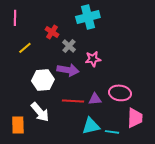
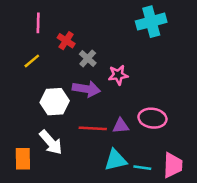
cyan cross: (88, 17) -> (151, 22), moved
pink line: (15, 18) -> (38, 23), moved
pink trapezoid: (135, 118) -> (173, 165), moved

